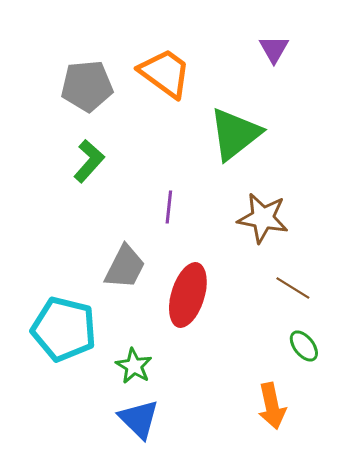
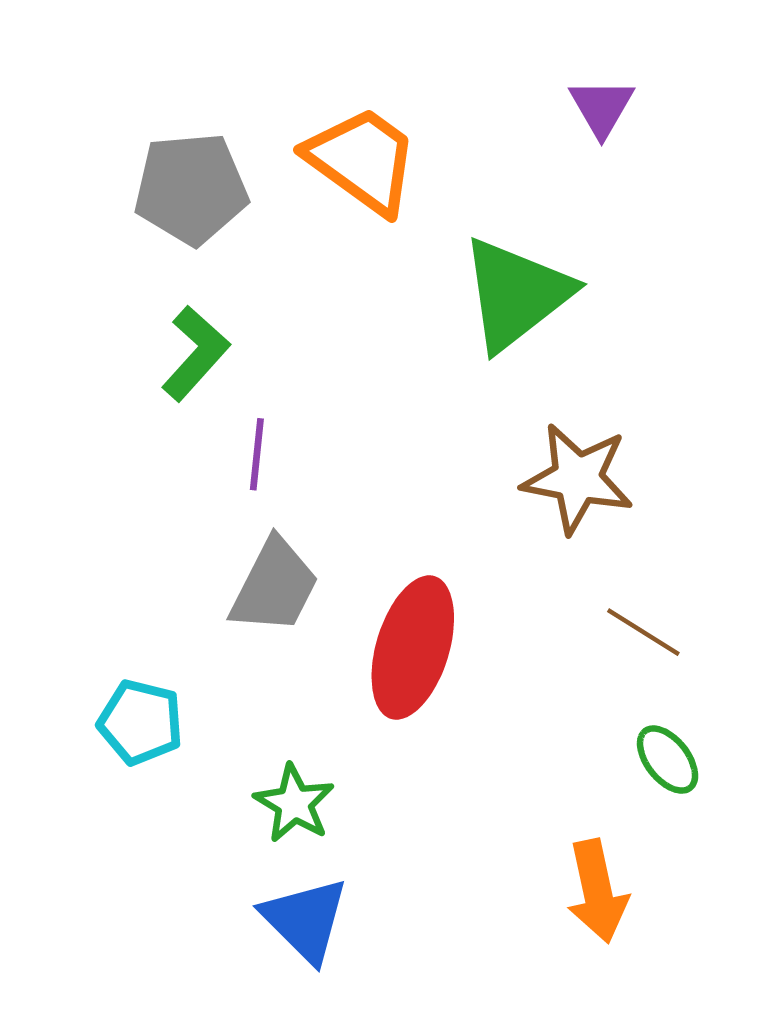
purple line: (169, 207) -> (257, 454), moved
cyan pentagon: (64, 329) -> (141, 722), size x0.6

